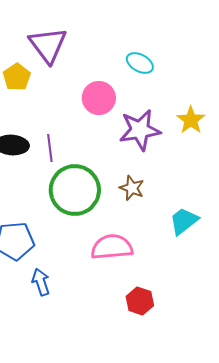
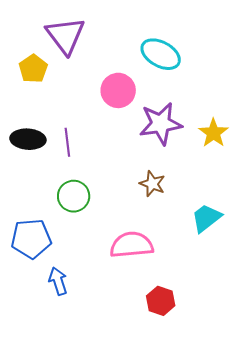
cyan ellipse: (140, 63) -> (161, 54), size x1.4
yellow star: (191, 120) -> (213, 133), moved
green circle: (75, 190) -> (74, 196), moved, size x0.6

